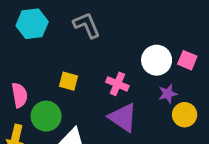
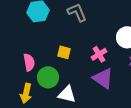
pink cross: (117, 84) -> (99, 54), turned 35

